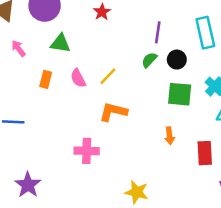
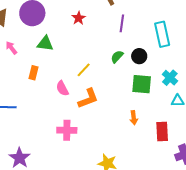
purple line: (158, 32) -> (122, 23), moved
pink semicircle: (78, 78) -> (62, 88), moved
orange L-shape: (113, 112) -> (88, 99), turned 145

